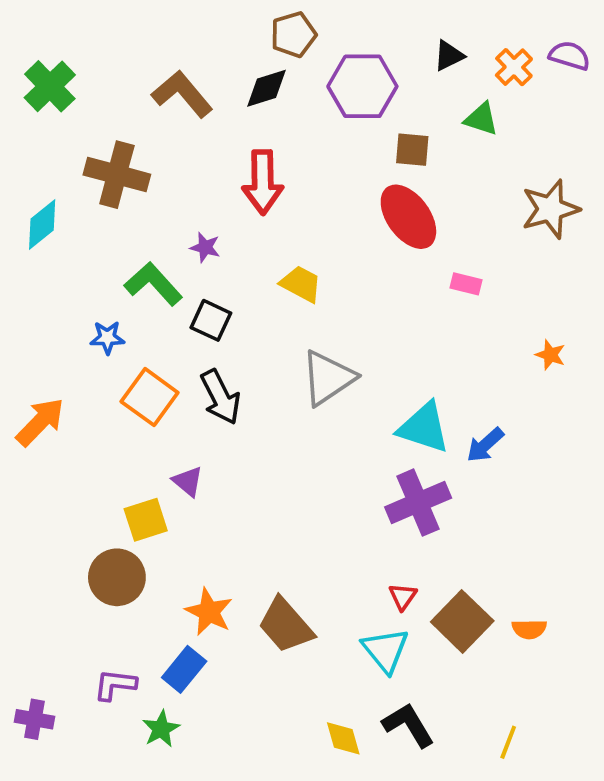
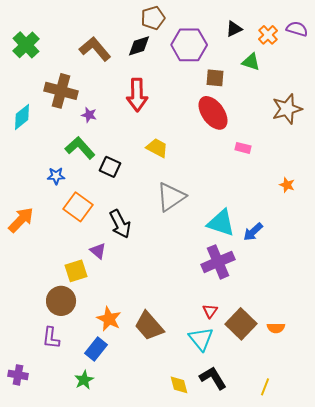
purple star: (205, 247) -> (89, 115), moved
black arrow: (220, 397) -> (120, 224), moved
purple L-shape: (115, 685) -> (51, 338), moved, turned -90

